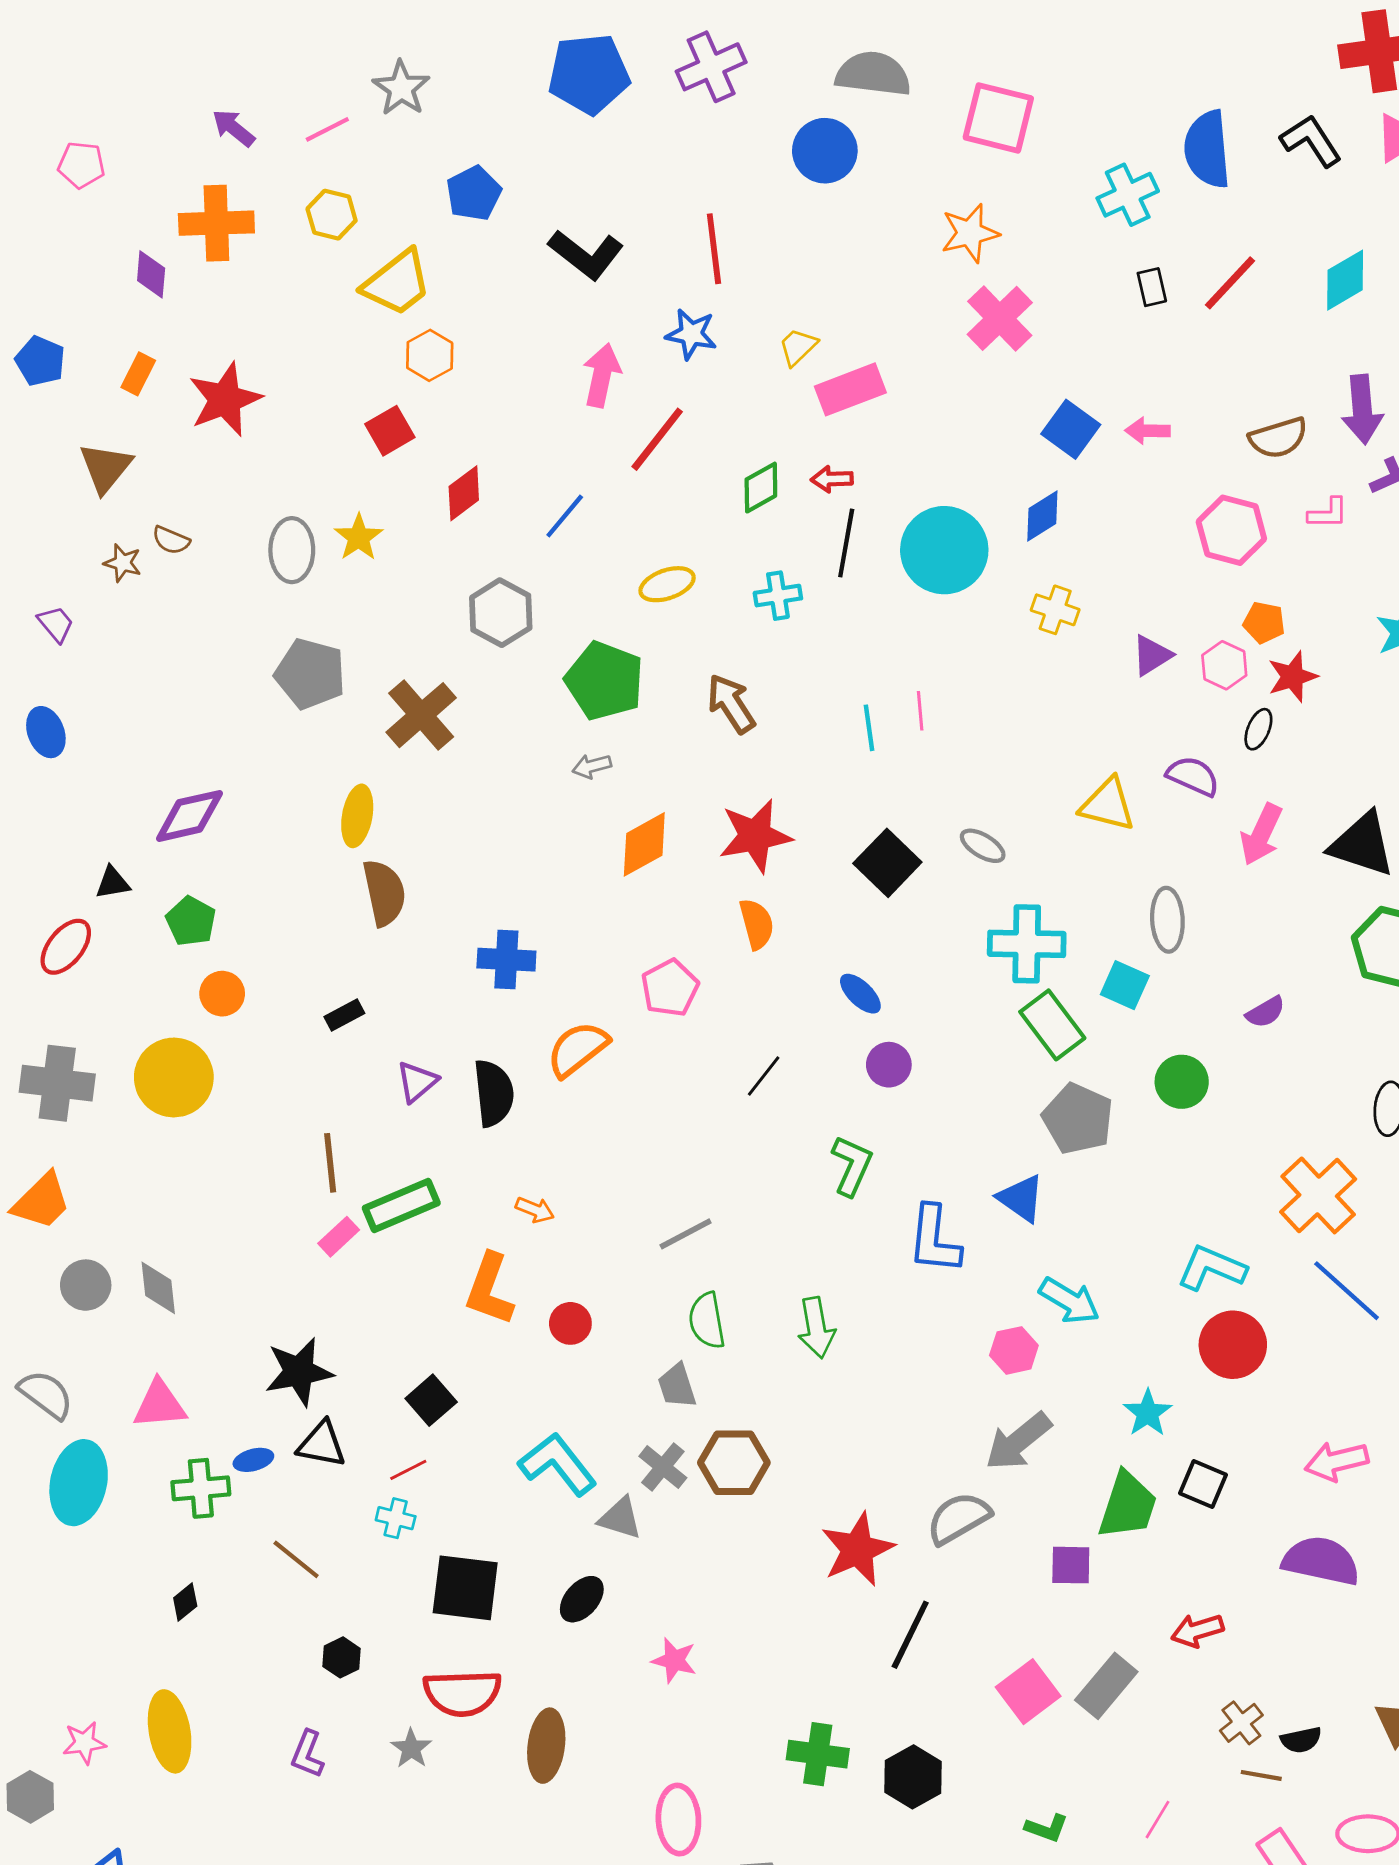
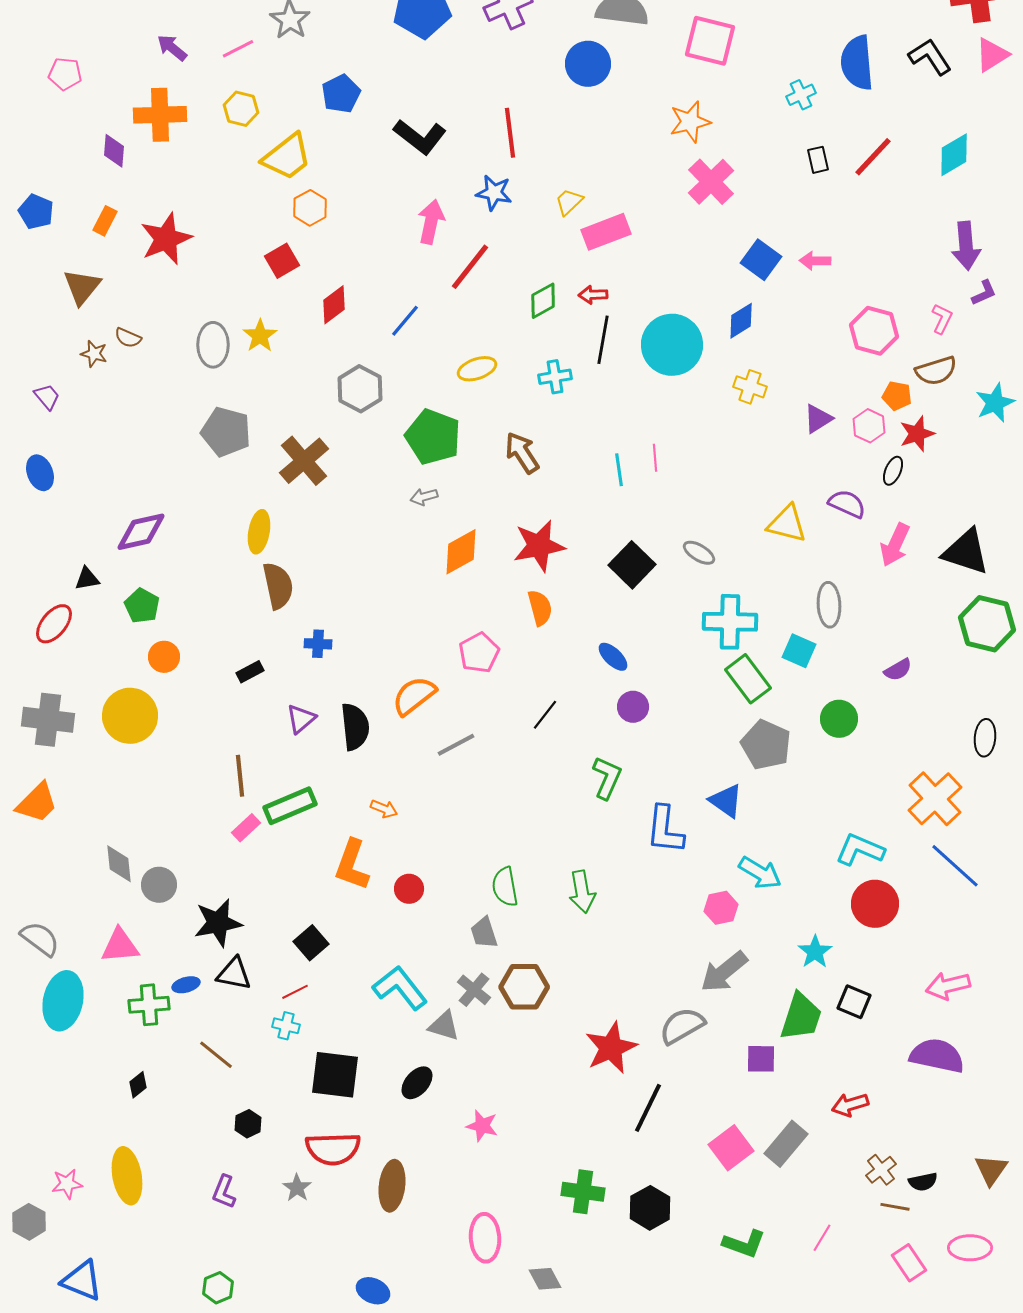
cyan cross: (1128, 195) -> (801, 95), size x0.7
brown semicircle: (1278, 438) -> (936, 371), moved
pink L-shape: (1328, 513) -> (942, 319), turned -64
blue cross: (506, 960) -> (318, 644), moved, size x0.7
gray line: (686, 1234) -> (456, 745), moved
gray circle: (86, 1285) -> (159, 885), moved
green L-shape: (1047, 1828) -> (744, 1244), size x1.4

